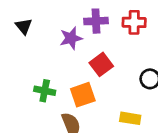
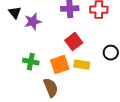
purple star: (71, 38) -> (33, 22), moved
yellow rectangle: (130, 118) -> (82, 65), moved

